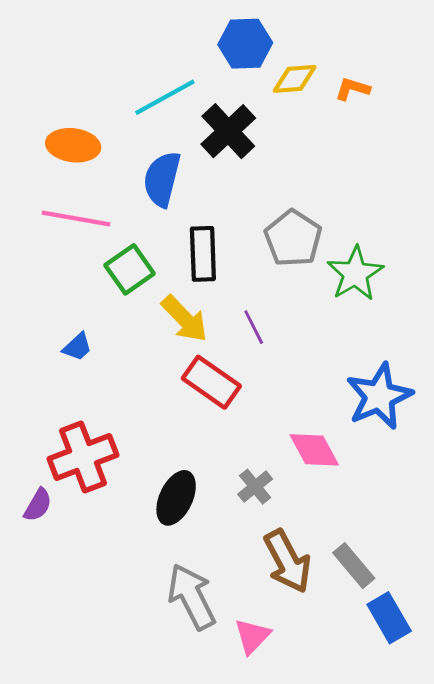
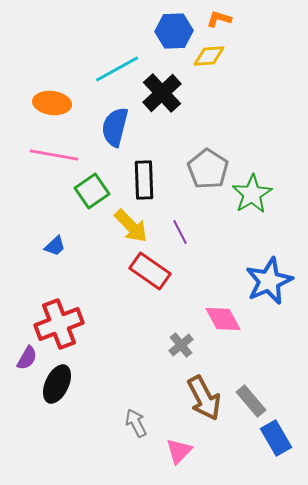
orange L-shape: (352, 89) -> (219, 19), moved
black ellipse: (176, 498) -> (57, 384), moved
gray arrow: (192, 597) -> (136, 423), size x0.6

